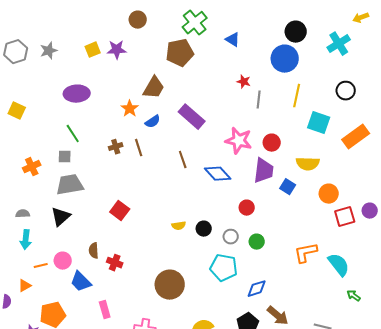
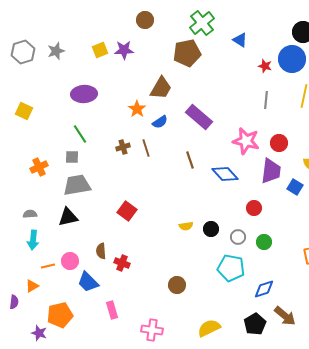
red star: (244, 82) -> (265, 66), moved
black triangle: (61, 217) -> (68, 217), turned 30
brown circle: (170, 285) -> (177, 285), size x0.6

